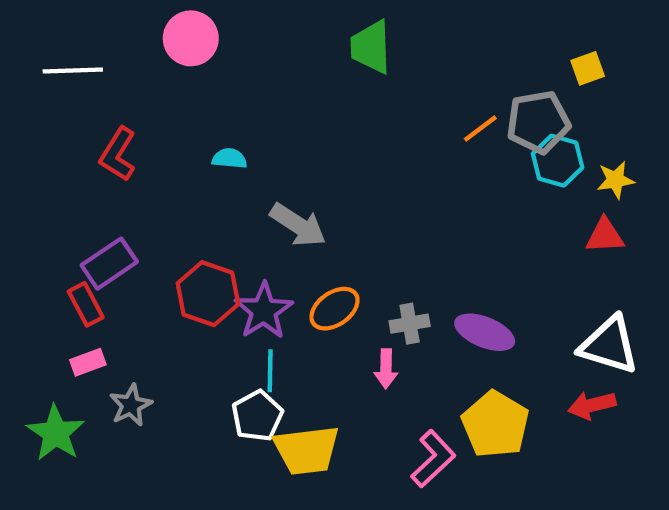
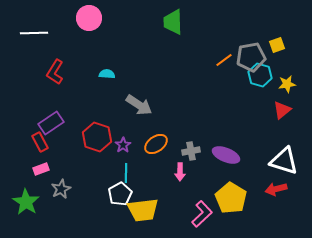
yellow square: (588, 68) -> (277, 45), moved
red triangle: (605, 236) -> (282, 110), turned -36
purple star: (264, 311) -> (123, 145), size x0.6

